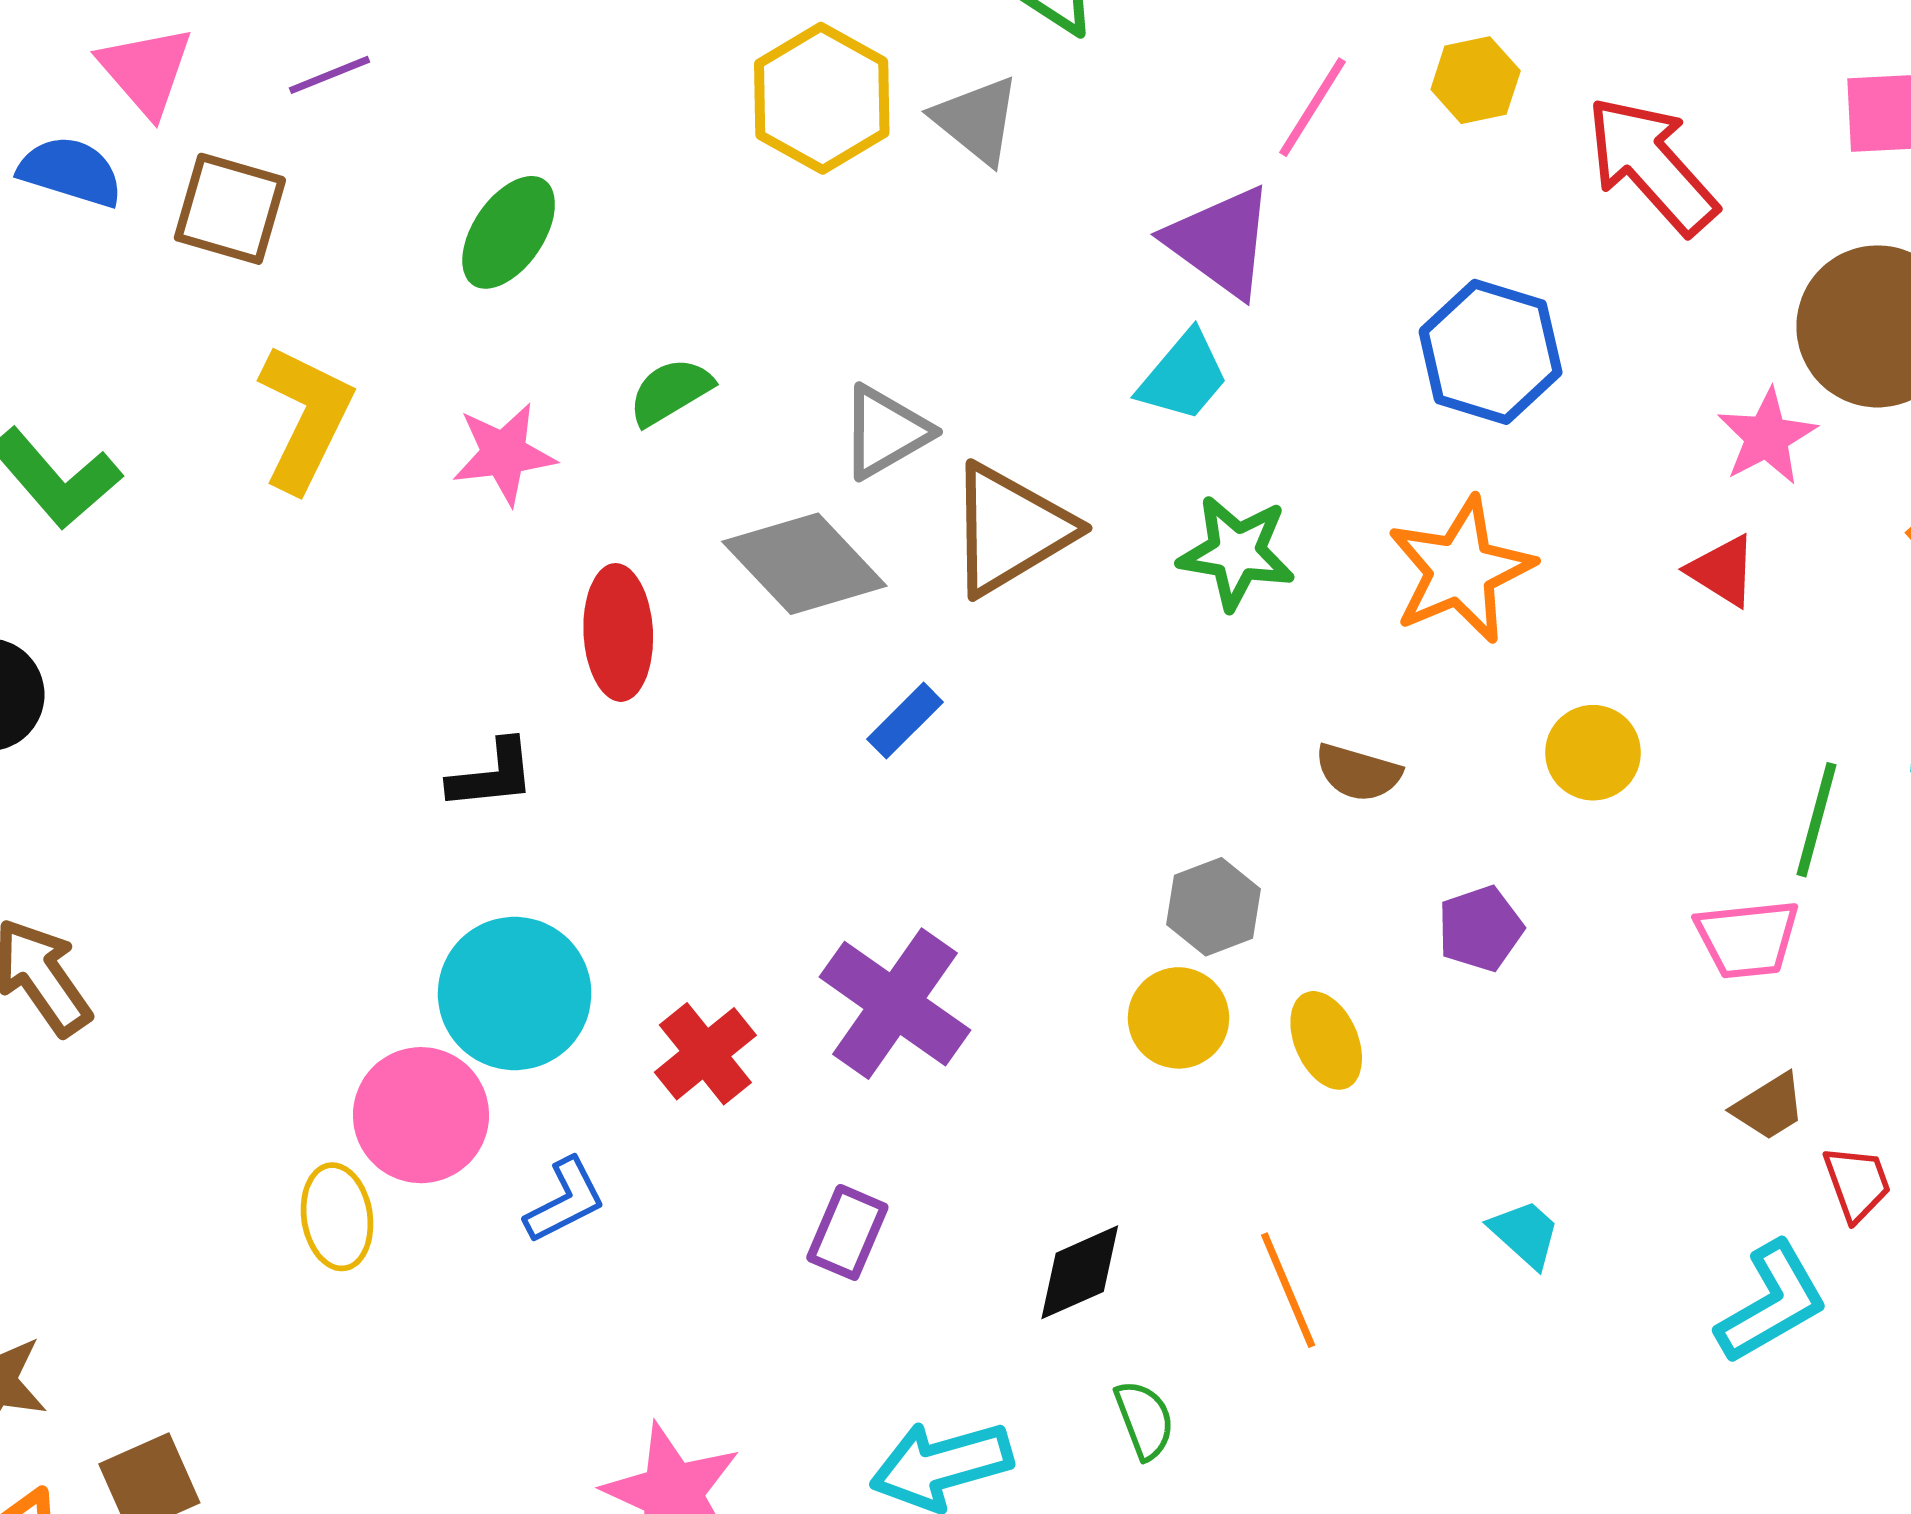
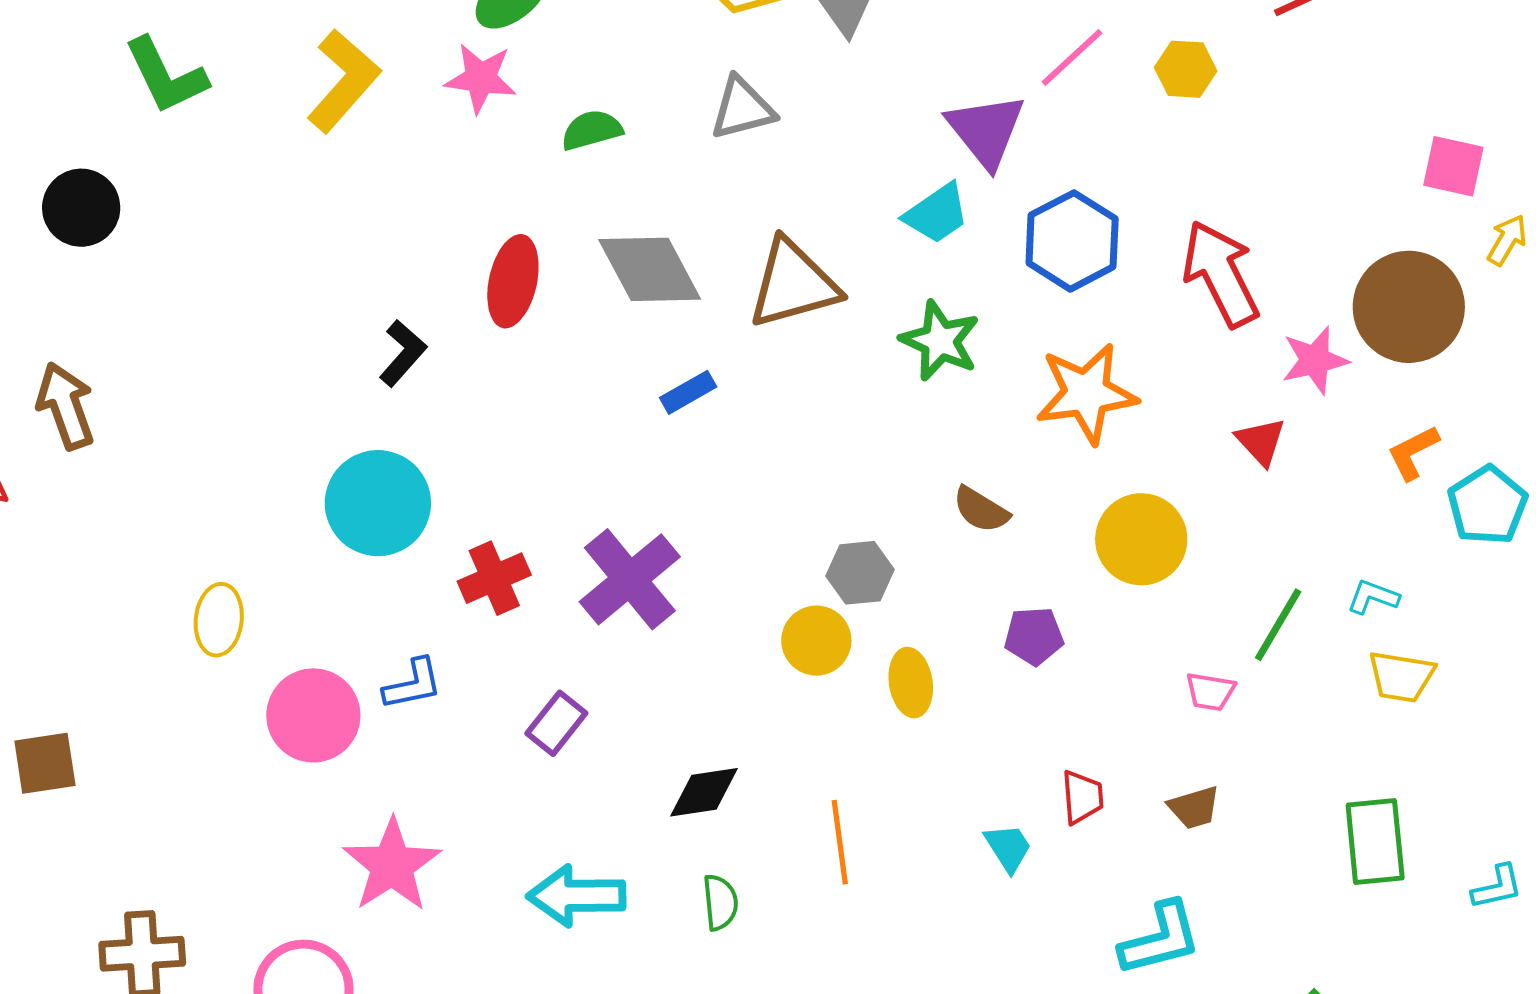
red arrow: (1651, 165) -> (1221, 274), moved
blue hexagon: (1491, 352) -> (1072, 241), moved
gray triangle: (885, 432) -> (742, 108), moved
pink star: (504, 454) -> (481, 78), moved
yellow circle: (1593, 753) -> (1141, 539), size x1.4
black L-shape: (492, 775) -> (403, 353), turned -58
pink trapezoid: (1747, 939) -> (1210, 692), size x0.7
pink circle: (421, 1115) -> (313, 715), moved
red trapezoid: (1857, 1183) -> (1082, 797), moved
blue L-shape: (565, 1201) -> (413, 684), moved

